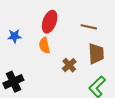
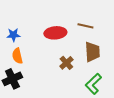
red ellipse: (50, 22) -> (55, 33), moved, turned 65
orange semicircle: (44, 45) -> (17, 56), moved

